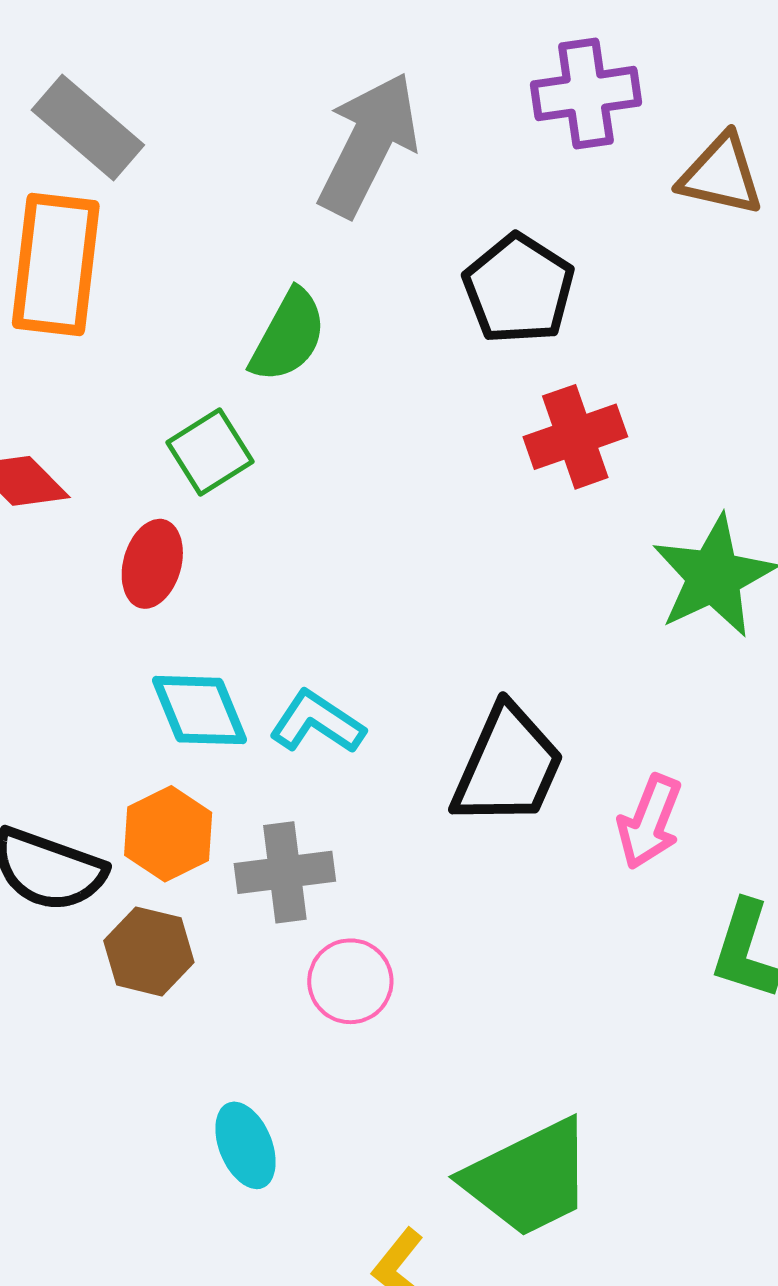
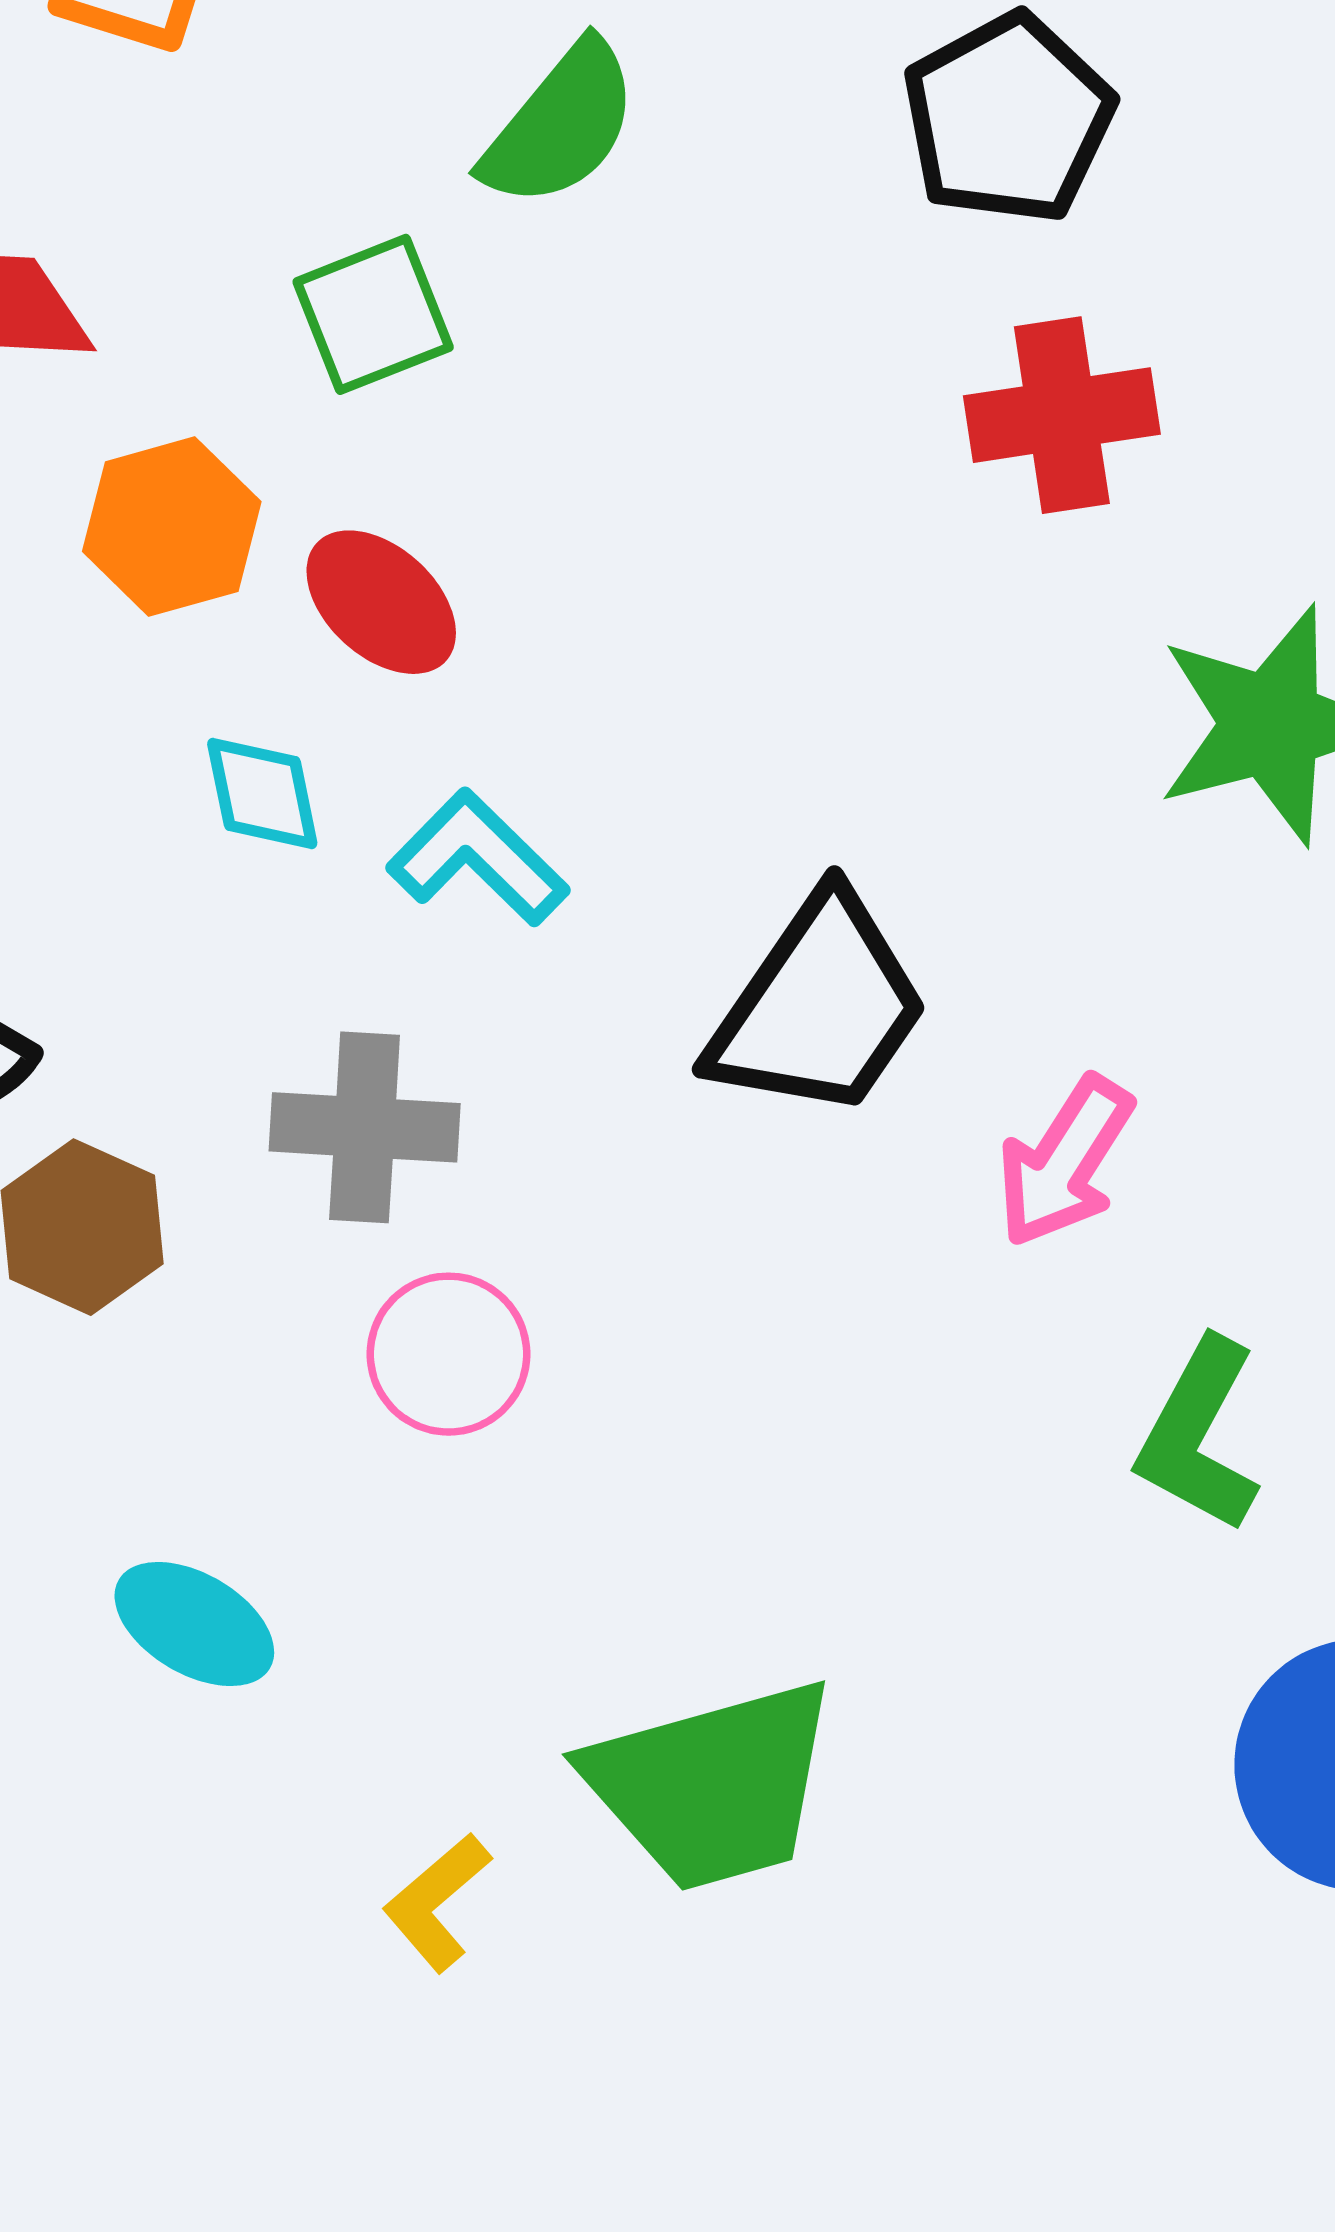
red ellipse: (152, 564) -> (381, 602), moved, turned -74
cyan diamond: (200, 710) -> (262, 793), size x0.7
orange hexagon: (168, 834) -> (172, 527), moved
cyan ellipse: (246, 1145) -> (194, 1624), turned -48

